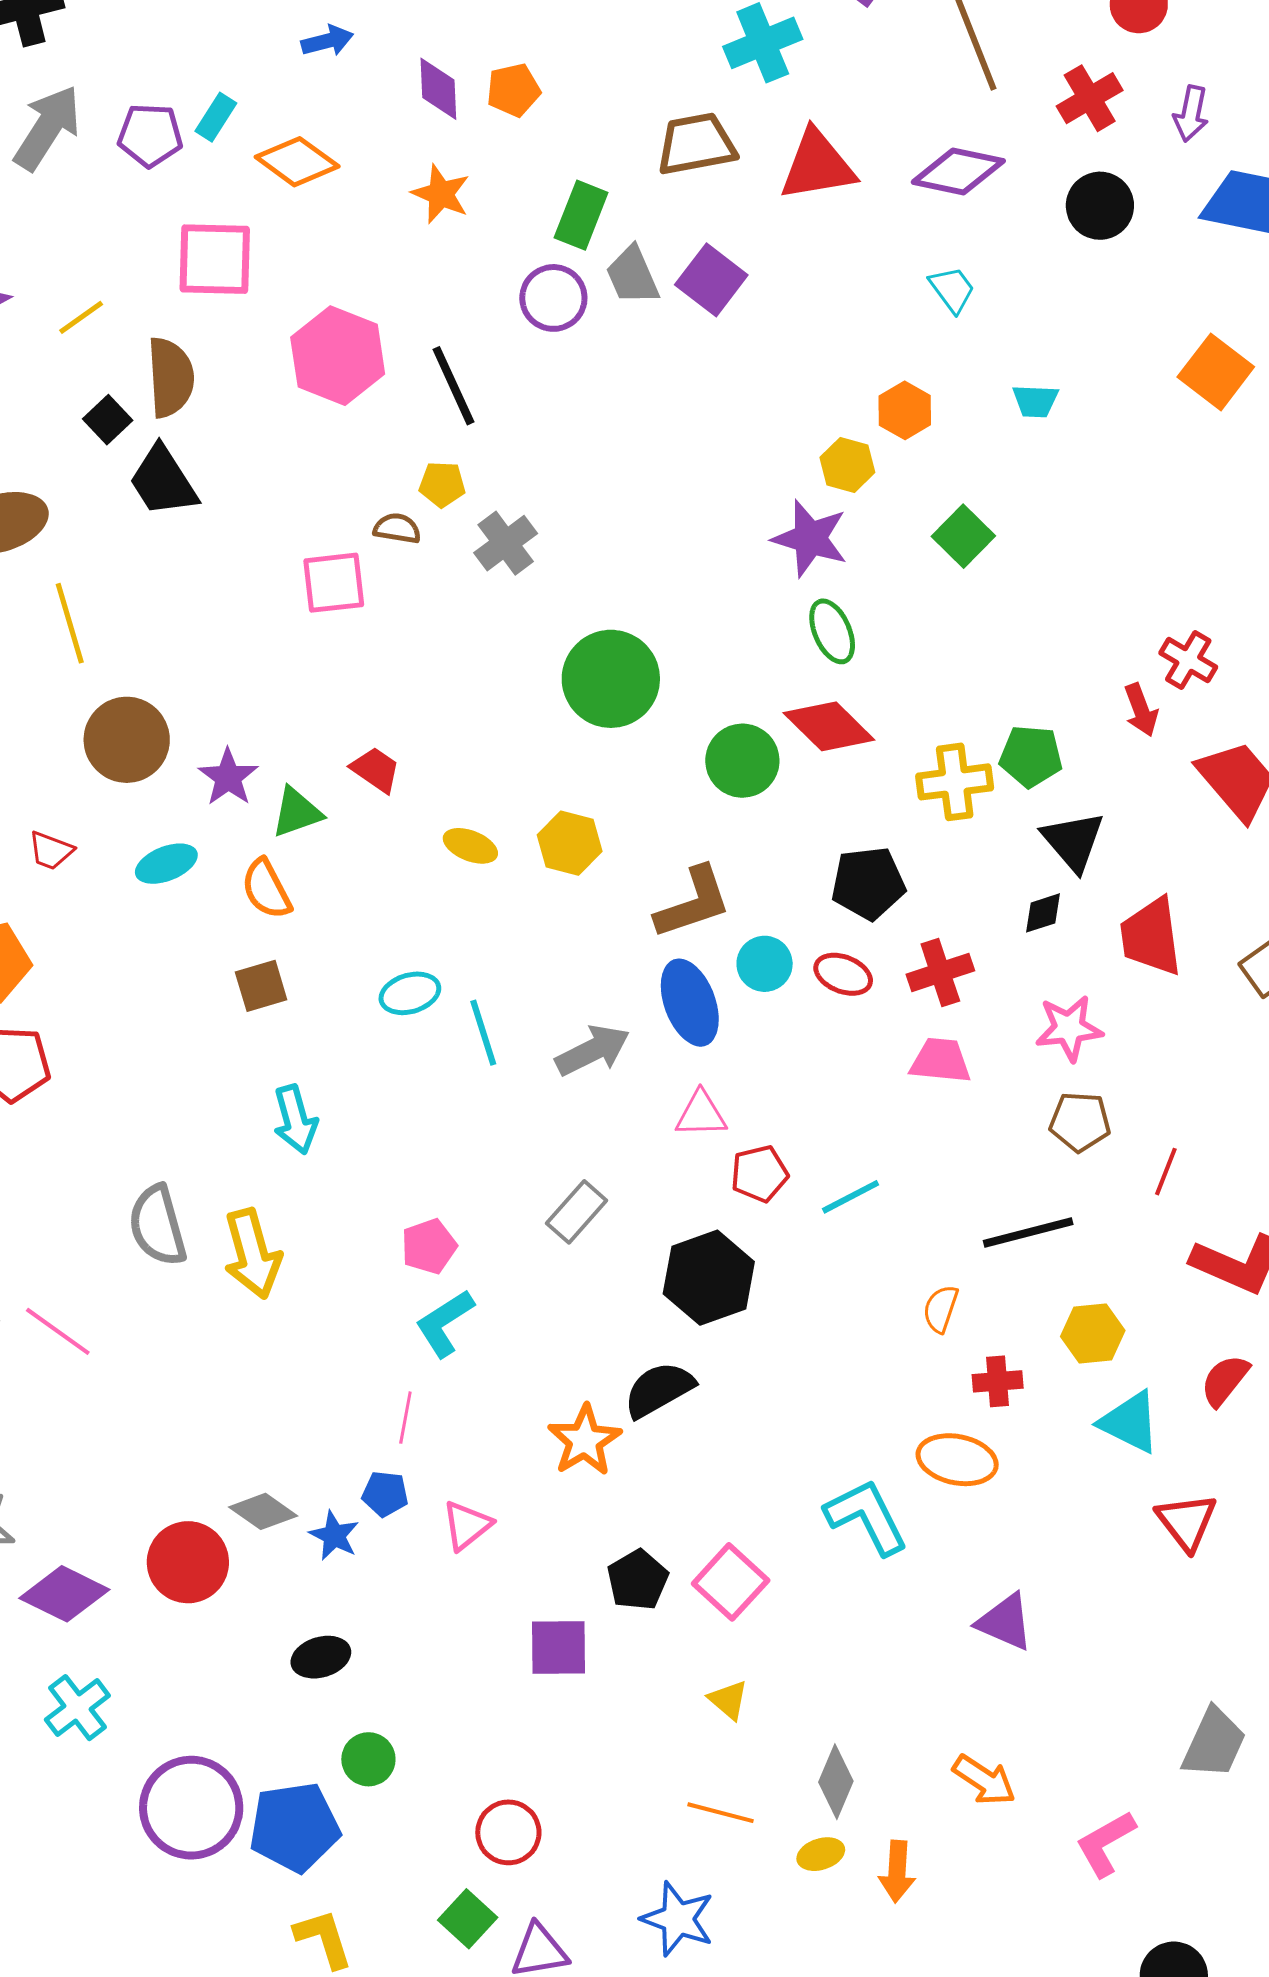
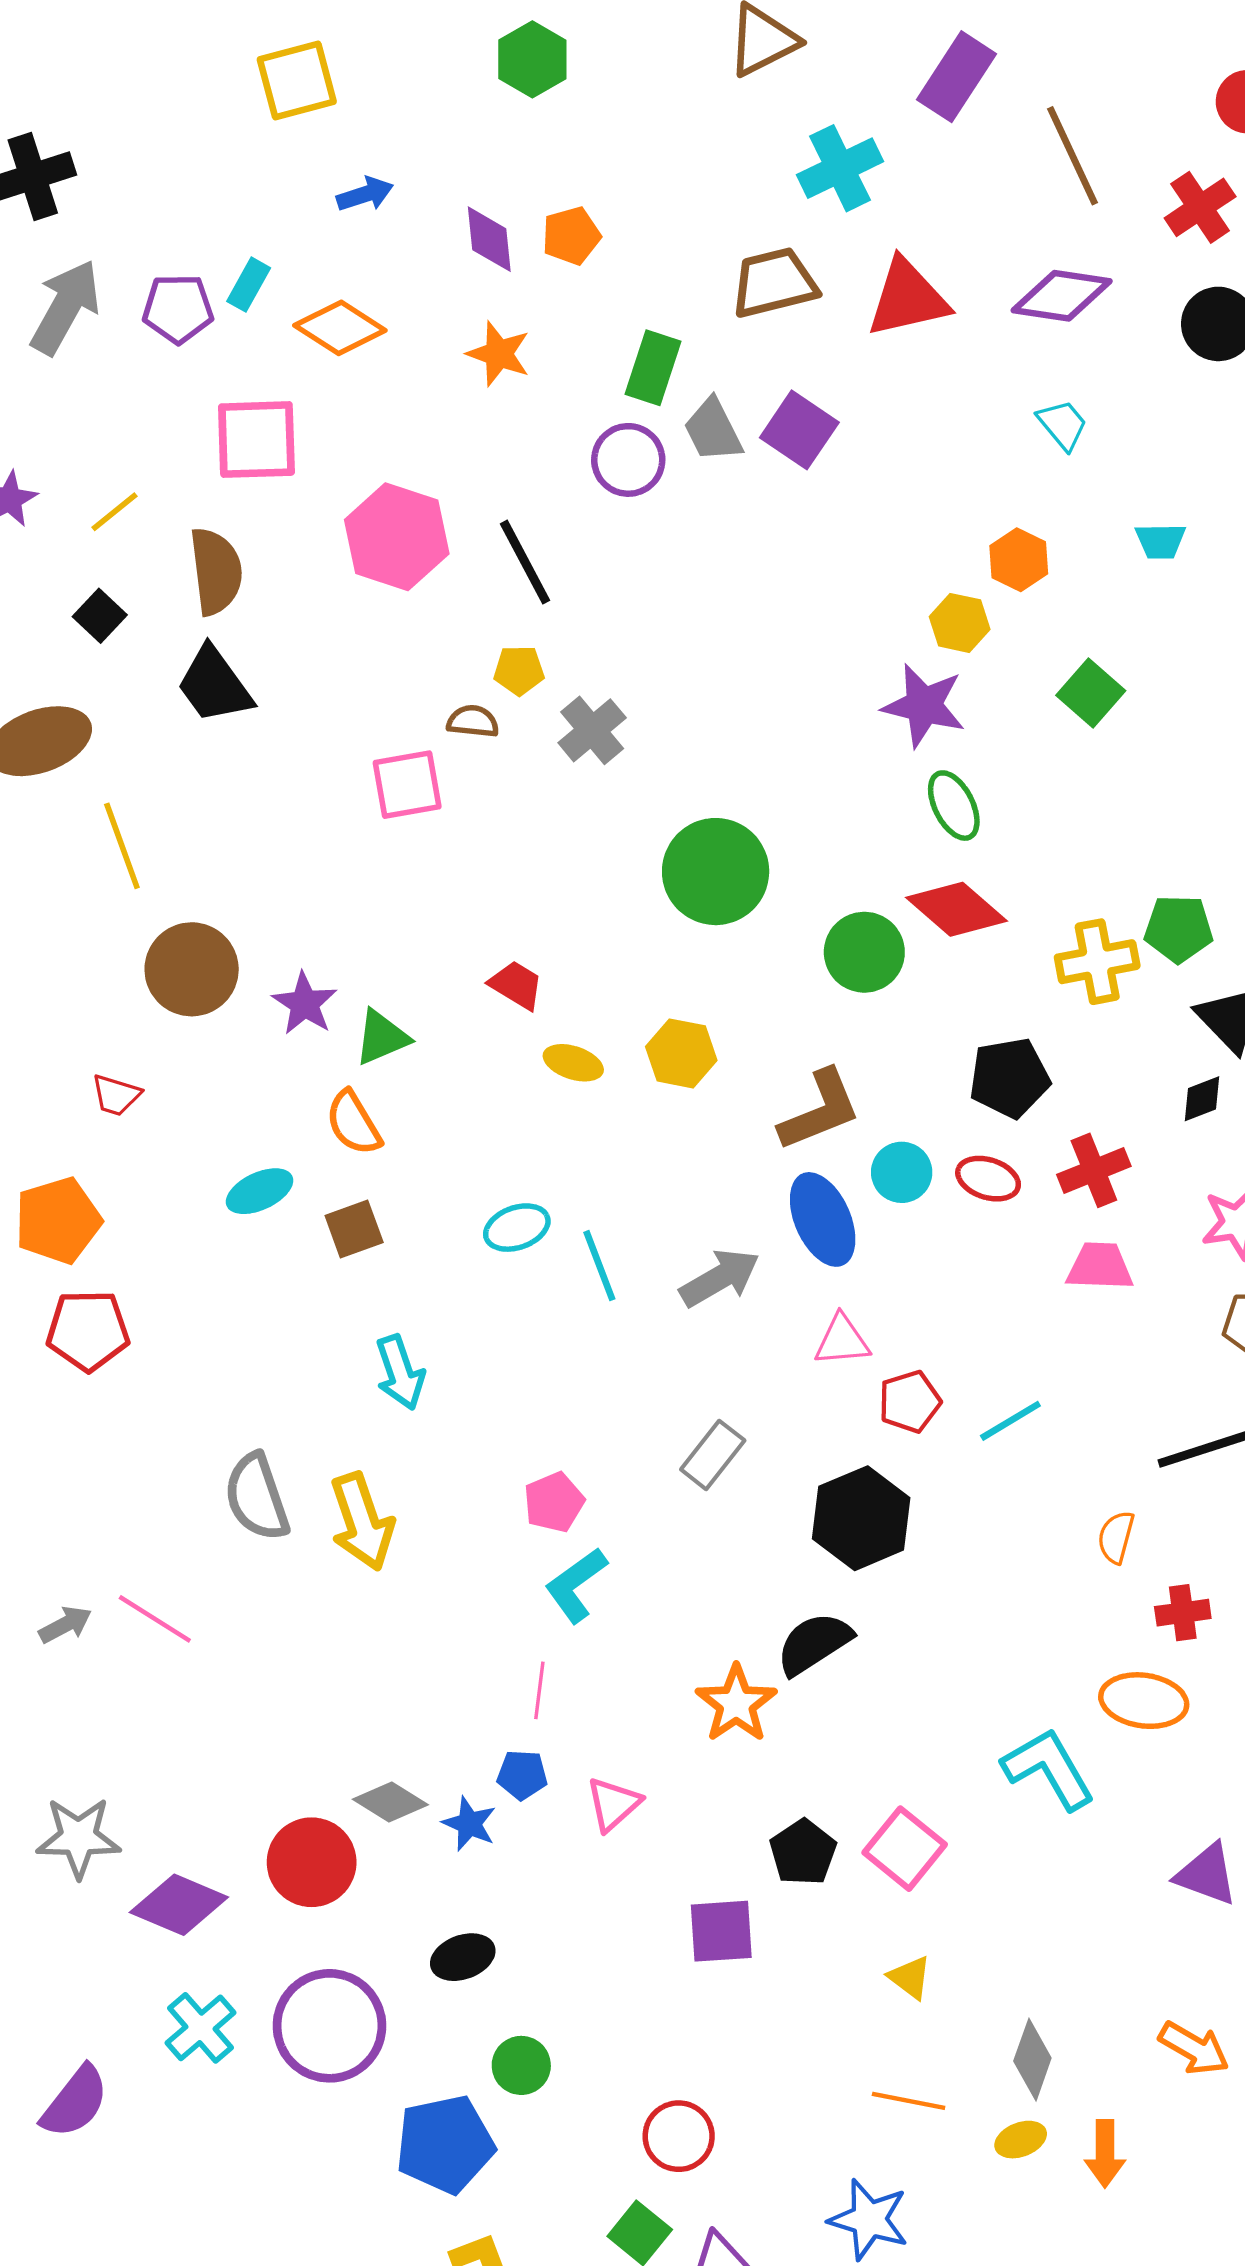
black square: (108, 420) -> (100, 616), moved
red trapezoid: (376, 770) -> (516, 985), moved
cyan ellipse: (166, 864) -> (260, 1191), moved
purple circle: (191, 1808) -> (329, 2026), moved

